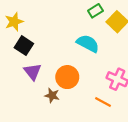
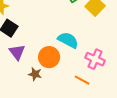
cyan semicircle: (88, 43) -> (68, 40), moved

